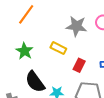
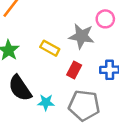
gray star: (76, 26) -> (82, 36), moved

